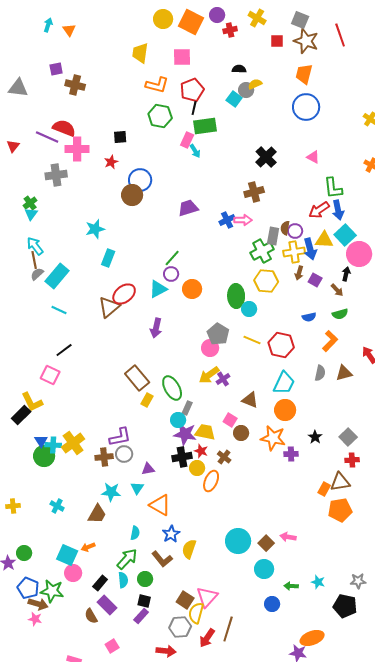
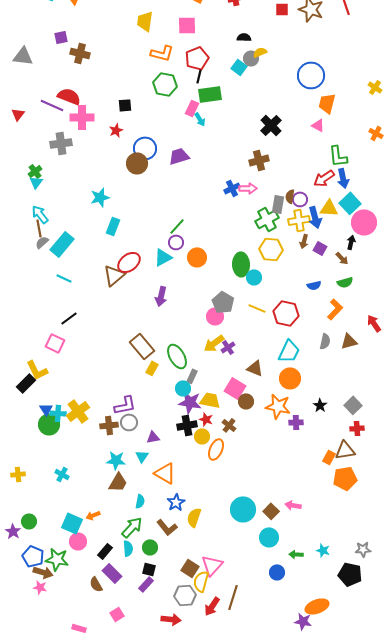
orange trapezoid: (304, 74) -> (327, 103), moved
purple trapezoid: (188, 208) -> (179, 156), moved
pink square: (230, 420) -> (235, 388), size x1.5
brown trapezoid: (97, 514) -> (118, 482), moved

